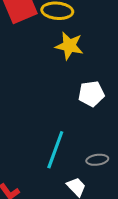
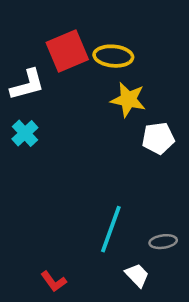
white pentagon: (91, 94) -> (158, 138), moved

